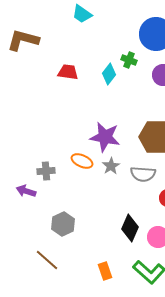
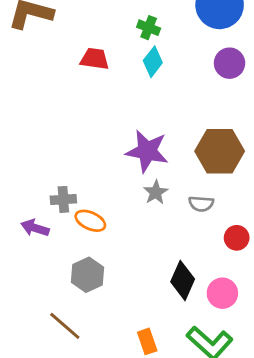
green cross: (129, 60) -> (149, 28), moved
orange ellipse: (82, 161) -> (90, 221), moved
gray semicircle: (143, 174) -> (201, 204), size x0.7

